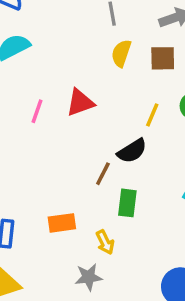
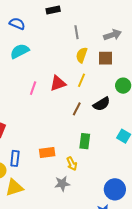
yellow line: (152, 115) -> (81, 80), moved
black semicircle: (132, 151) -> (102, 104), moved
brown line: (103, 174) -> (77, 109), moved

